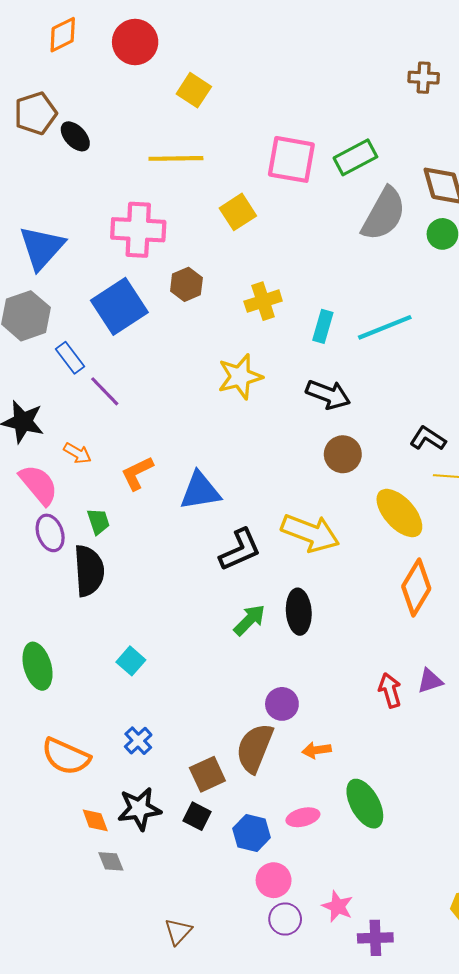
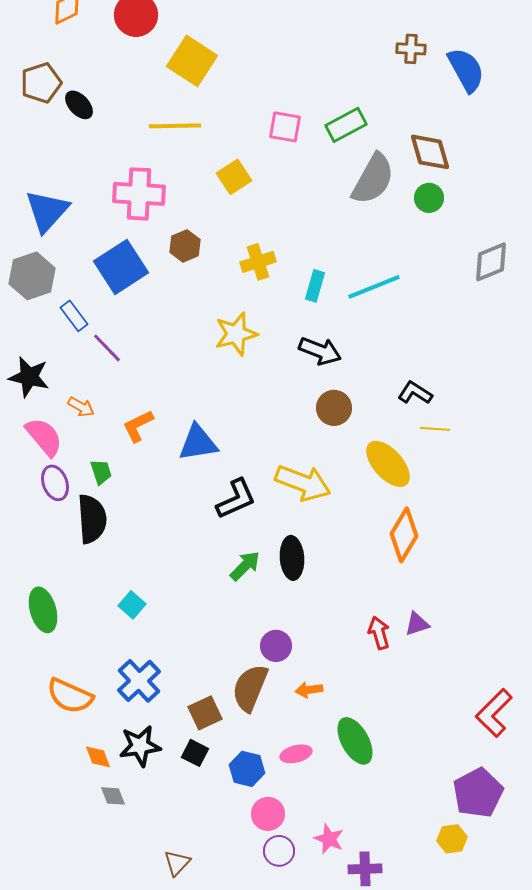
yellow square: (194, 90) -> (192, 61), size x1.5
pink square: (291, 159) -> (285, 127), size x0.7
blue cross: (138, 741) -> (139, 681), size x1.6

